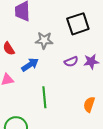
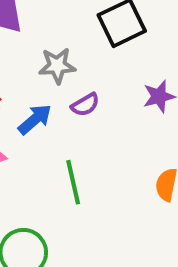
purple semicircle: (71, 62) -> (85, 105), moved

